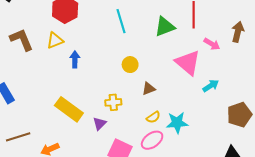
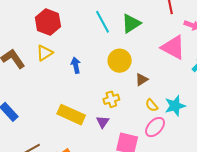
green triangle: (165, 27) -> (131, 23), moved
blue arrow: (75, 59) -> (76, 65), moved
yellow circle: (130, 65) -> (120, 61), size x1.5
yellow semicircle: (153, 117) -> (152, 105), turned 96

